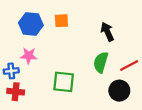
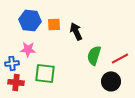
orange square: (61, 21) -> (54, 24), moved
black arrow: (107, 32) -> (76, 31), moved
green square: (64, 82) -> (45, 73), moved

